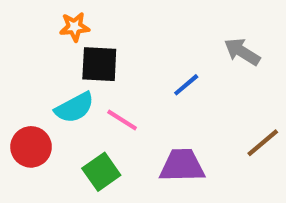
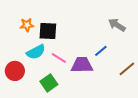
orange star: (74, 27) -> (27, 25), moved
blue line: (186, 85) -> (101, 51), moved
purple trapezoid: (182, 166) -> (82, 65), moved

